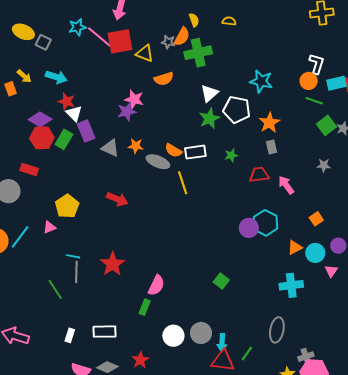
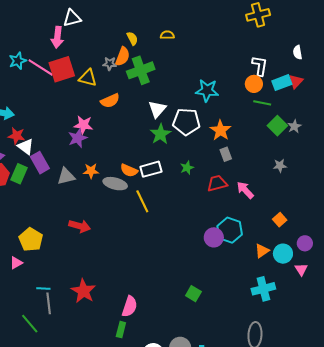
gray triangle: (110, 148) -> (66, 176), turned -30

